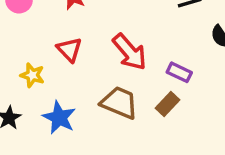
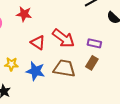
red triangle: (69, 49) -> (38, 43), moved
blue star: (59, 118) -> (35, 71), moved

